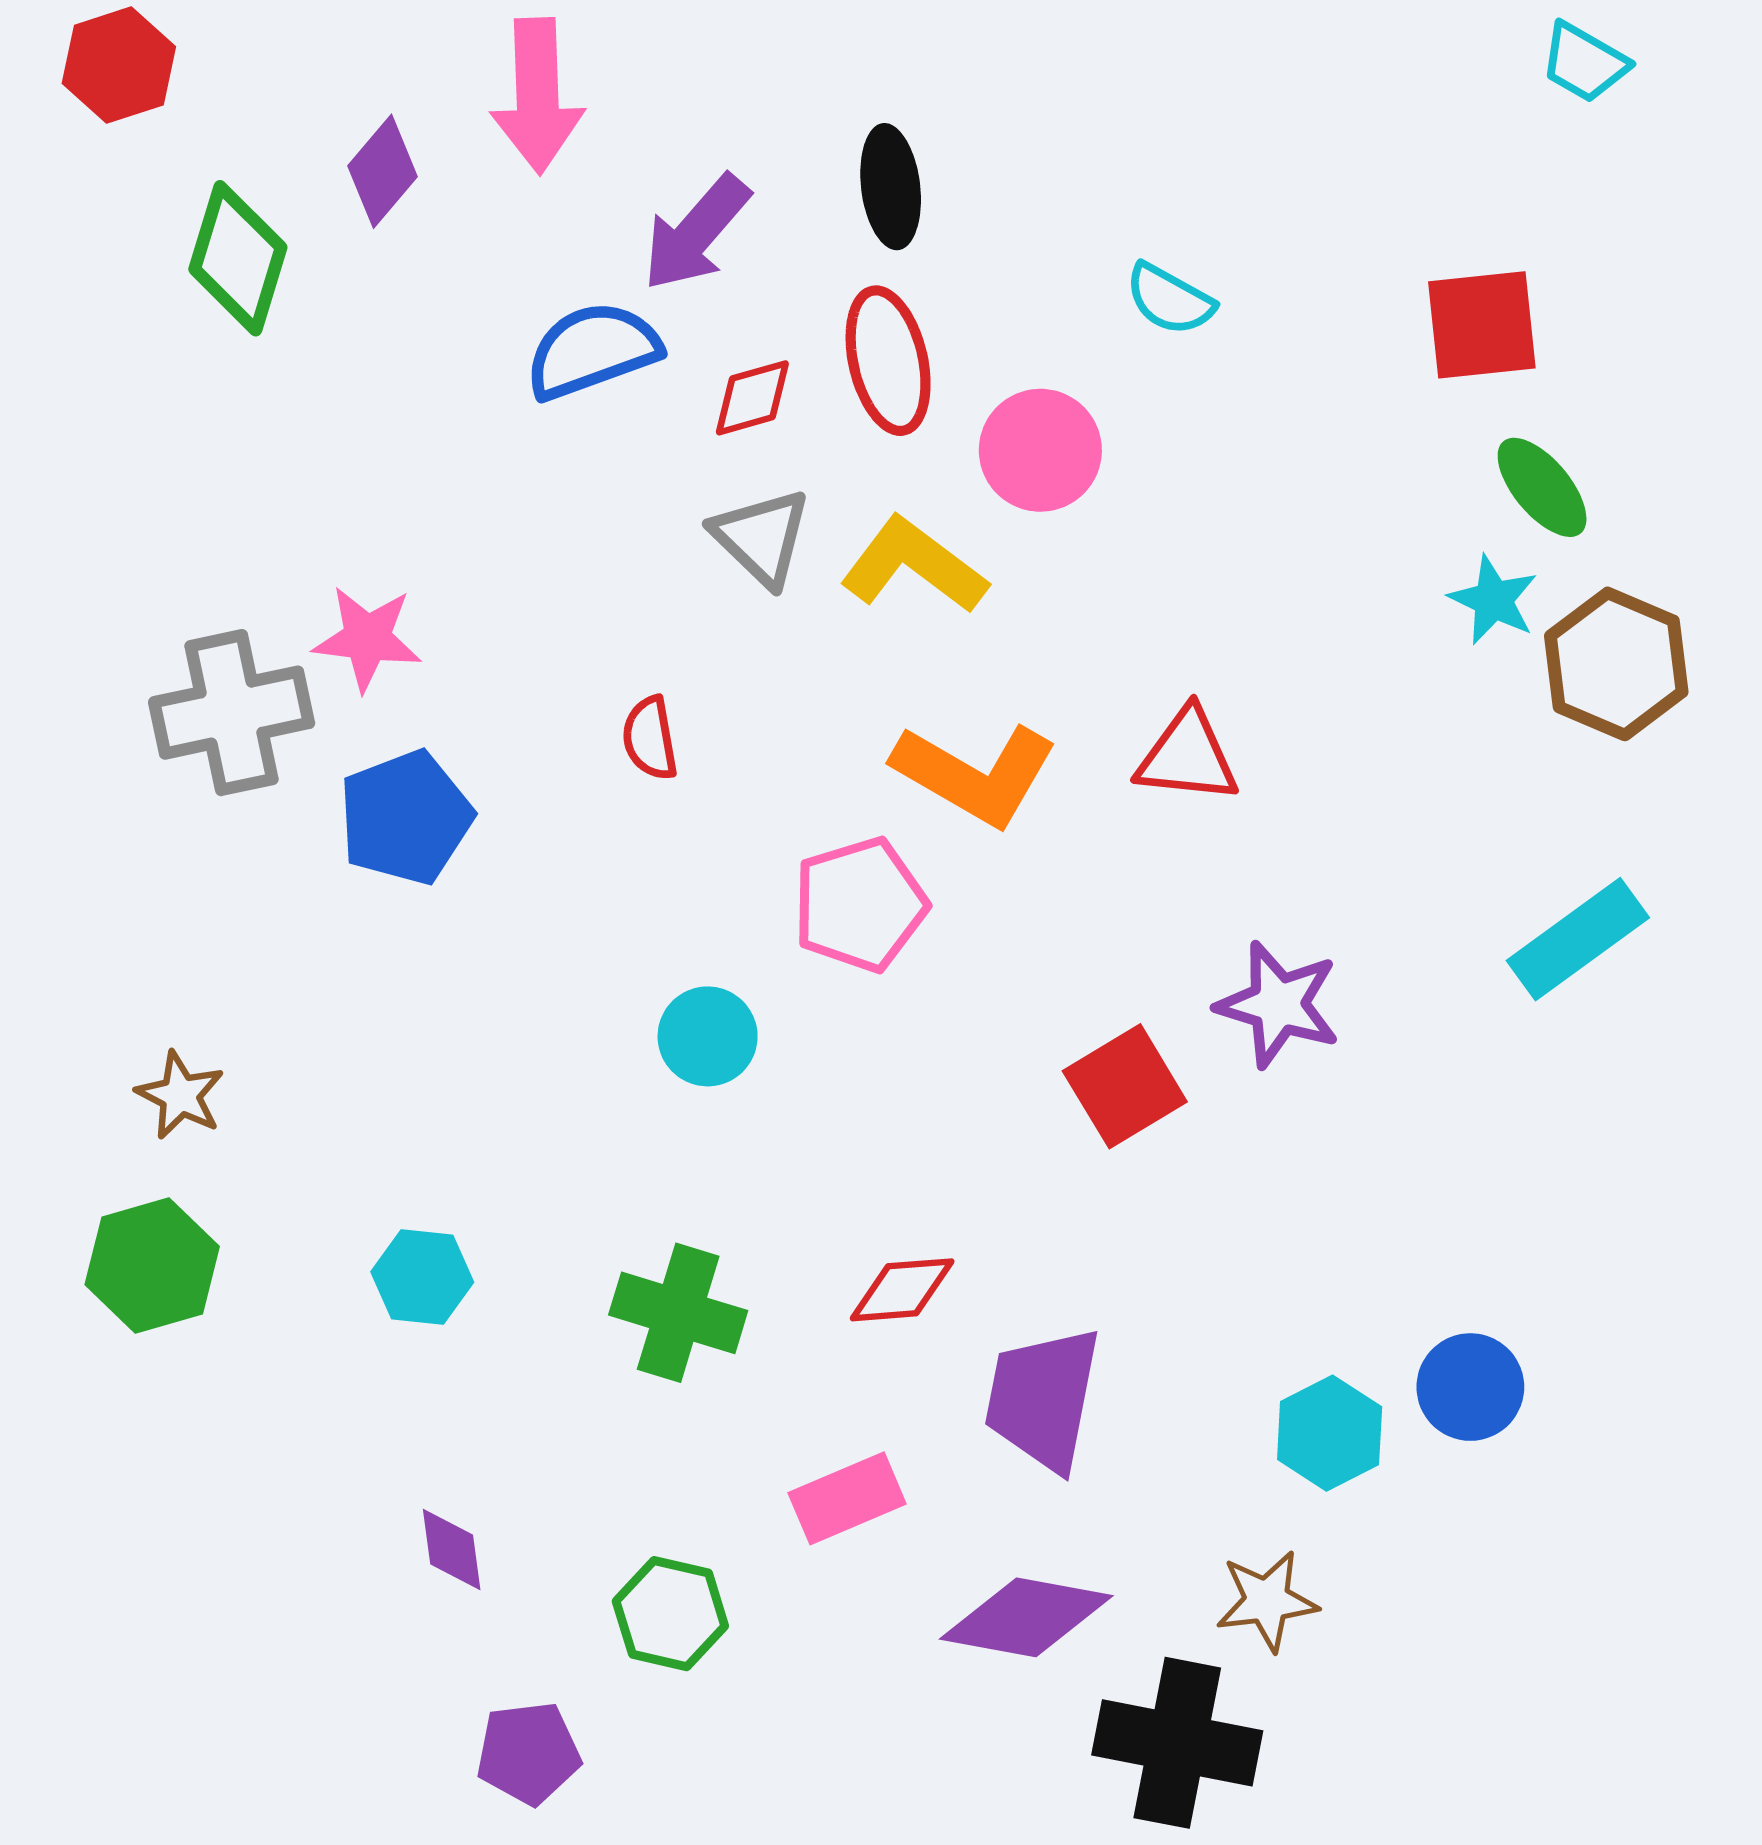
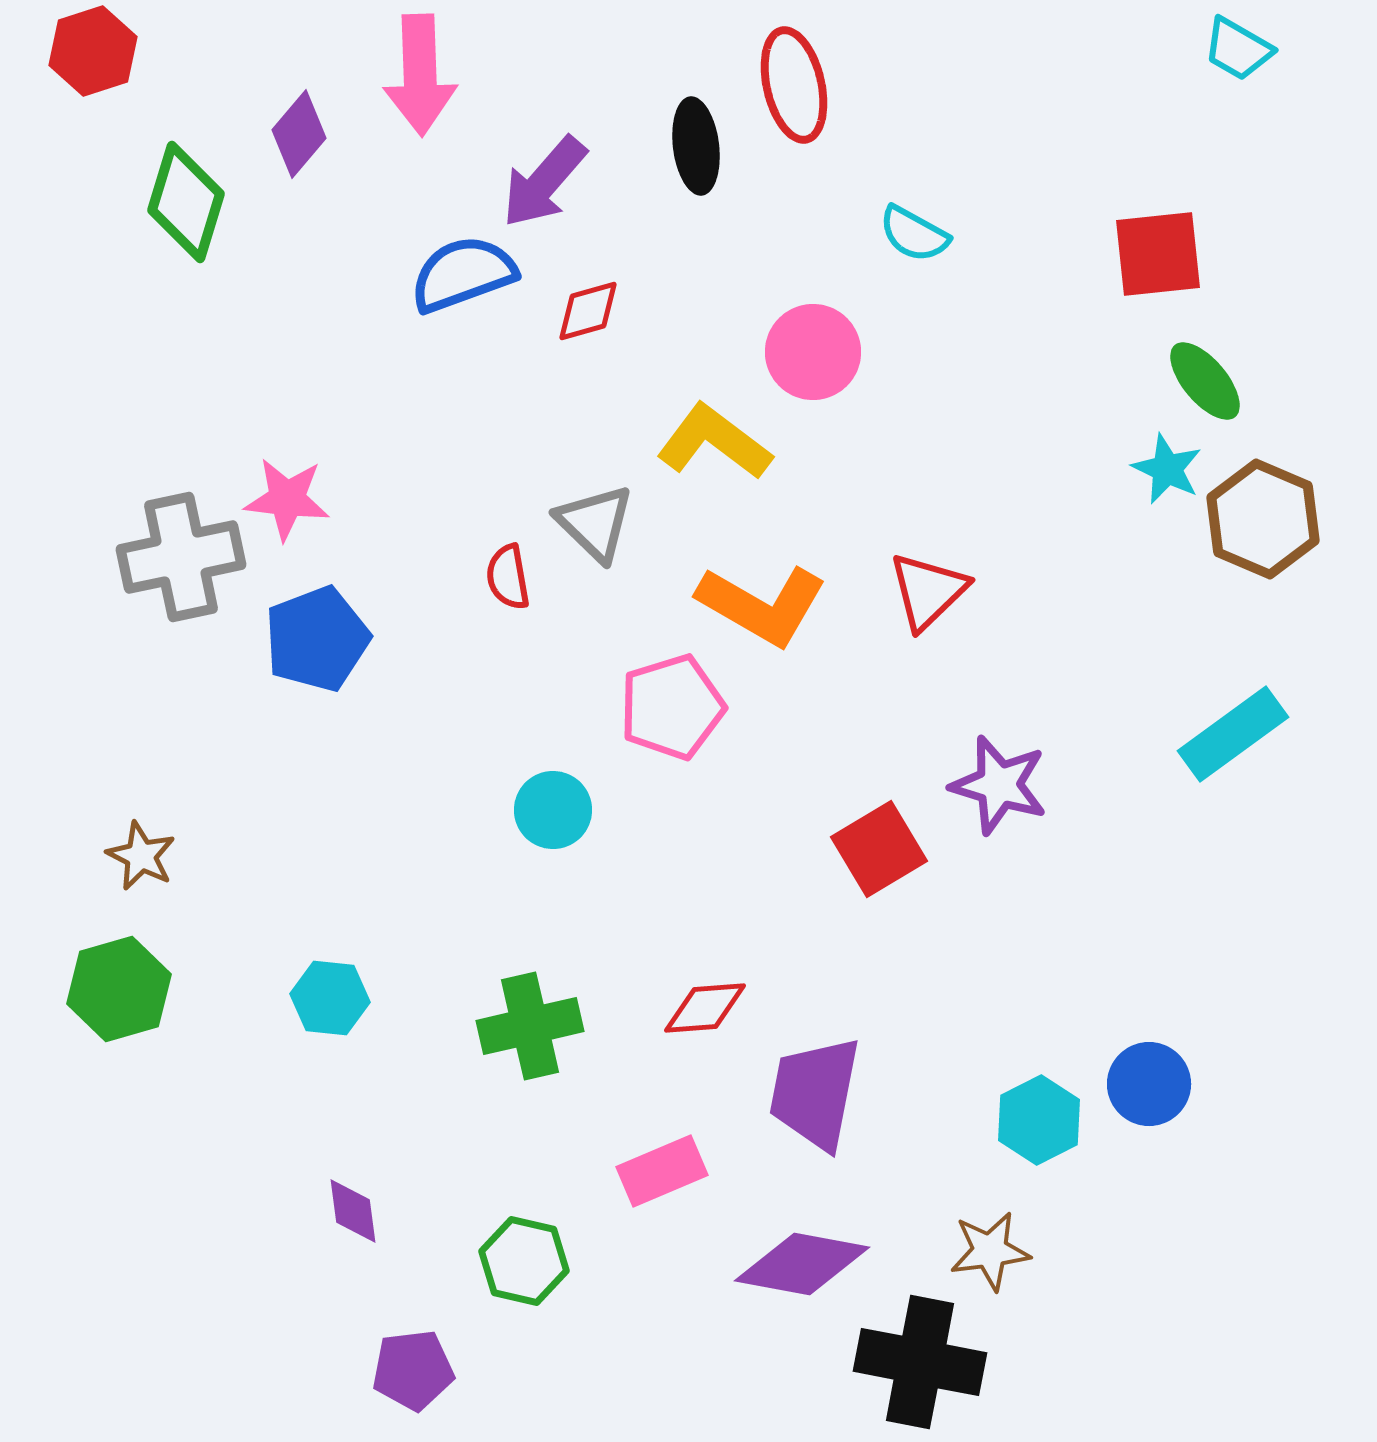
red ellipse: (888, 361) -> (794, 85), moved
gray triangle: (761, 537) -> (595, 523), moved
red triangle: (1188, 756) -> (928, 591), turned -50
green cross: (678, 1313) -> (530, 1026), turned -30

